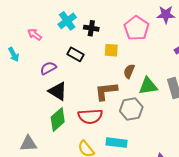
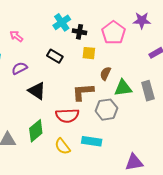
cyan cross: (67, 21) -> (62, 22), moved
black cross: (91, 28) -> (79, 32), moved
purple semicircle: (48, 68) -> (19, 68), moved
green diamond: (58, 119) -> (36, 131), moved

